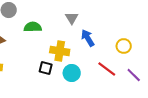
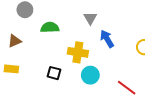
black square: (46, 68) -> (54, 73), moved
red line: (107, 69) -> (127, 88), moved

